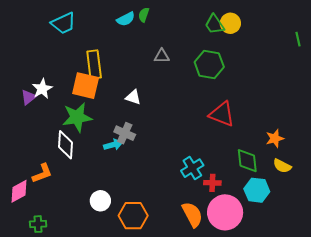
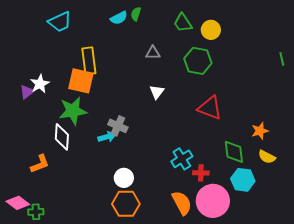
yellow circle: (230, 23) -> (211, 30), moved
green trapezoid: (215, 24) -> (183, 23), moved
green line: (298, 39) -> (282, 59), moved
white triangle: (133, 97) -> (157, 92), moved, turned 49
pink diamond: (19, 191) -> (18, 203), moved, turned 65
white circle: (100, 201) -> (124, 178), moved

